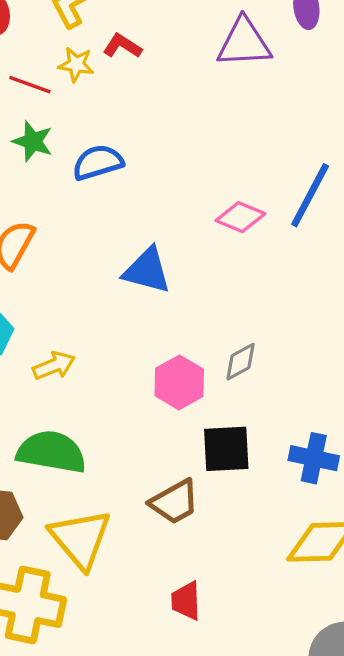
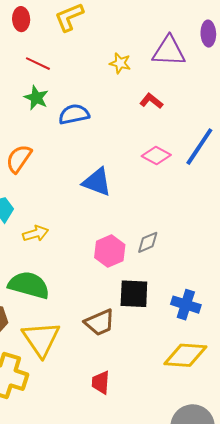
red L-shape: (122, 46) -> (151, 101), moved
yellow star: (76, 64) -> (120, 63), moved

